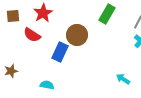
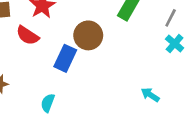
cyan semicircle: (47, 85) -> (48, 103), turned -80

